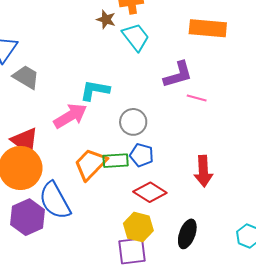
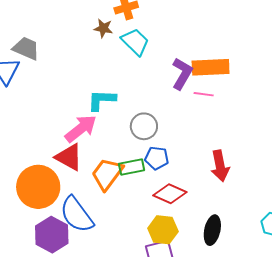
orange rectangle: (208, 28) -> (211, 67), moved
purple L-shape: (178, 75) -> (182, 74), turned -36
gray trapezoid: (26, 77) -> (26, 48), moved
red triangle: (25, 141) -> (69, 157), moved

